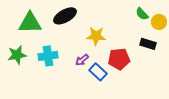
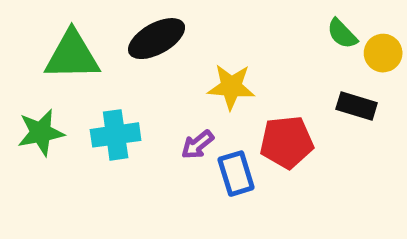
blue rectangle: (98, 72) -> (236, 174), turned 30

